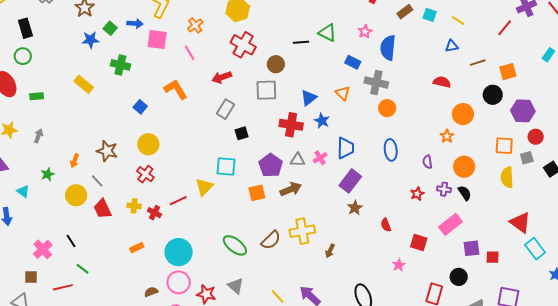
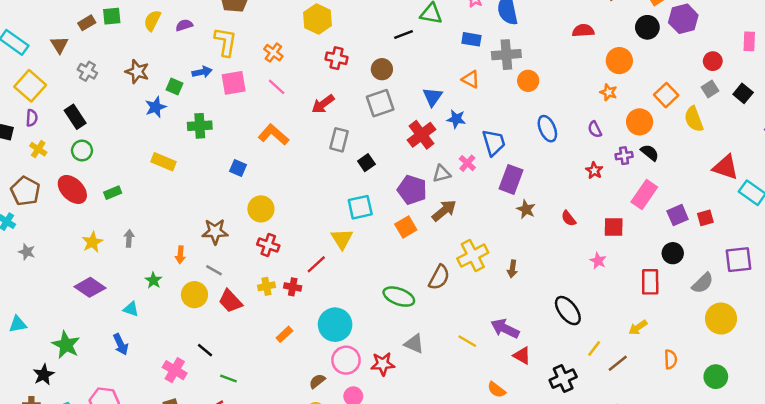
red cross: (243, 45) -> (337, 58), size x0.7
purple hexagon: (523, 111) -> (683, 19), moved
red cross: (291, 125) -> (421, 135), turned -30
orange square: (504, 146) -> (666, 95), moved, turned -30

